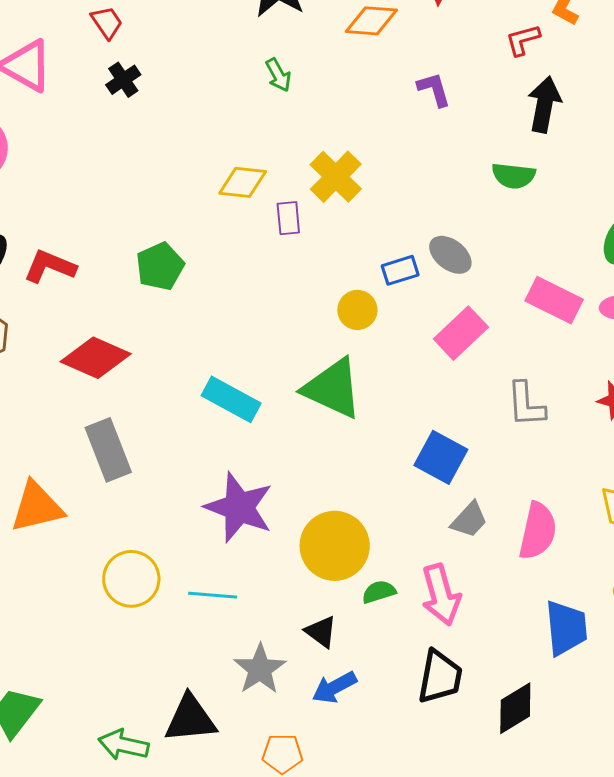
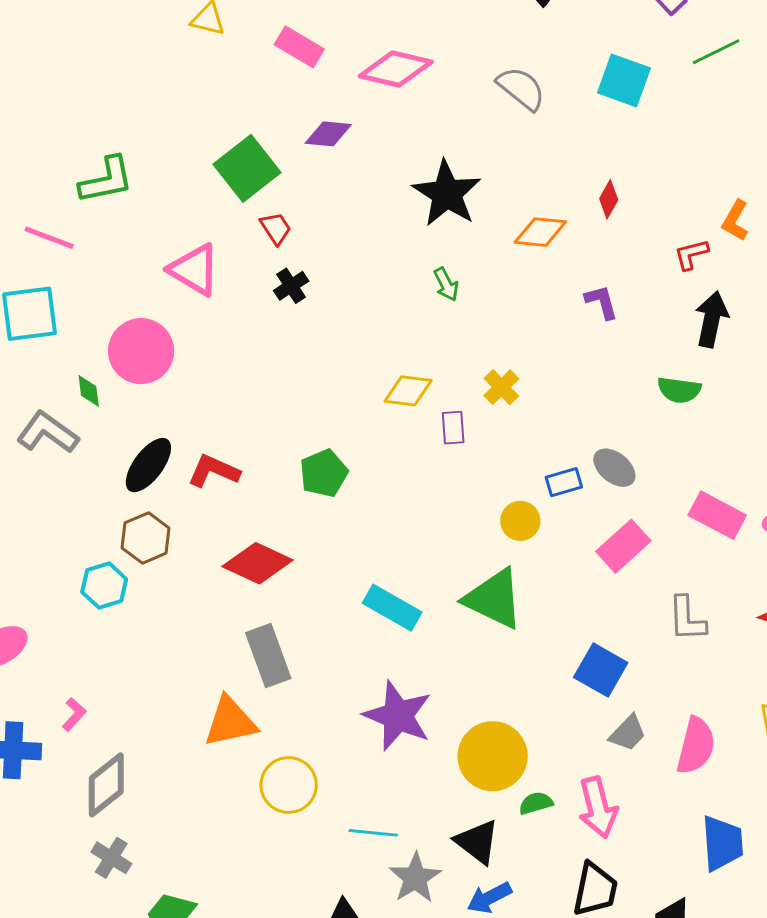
yellow cross: (336, 177) -> (501, 387), size x0.7
orange triangle: (37, 507) -> (230, 722), moved
cyan line: (213, 595) -> (373, 833), moved
black triangle: (321, 632) -> (477, 842), size x1.4

